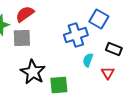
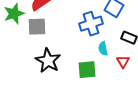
cyan semicircle: (88, 60) -> (103, 49), turned -32
green square: (59, 85) -> (87, 70), moved

